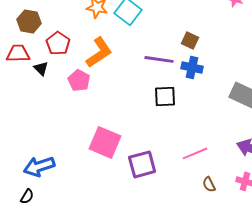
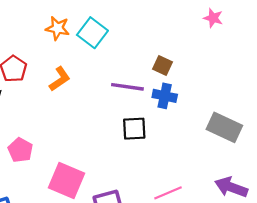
orange L-shape: (99, 52) -> (60, 79), size x0.7
pink pentagon: (79, 80) -> (20, 150), moved

